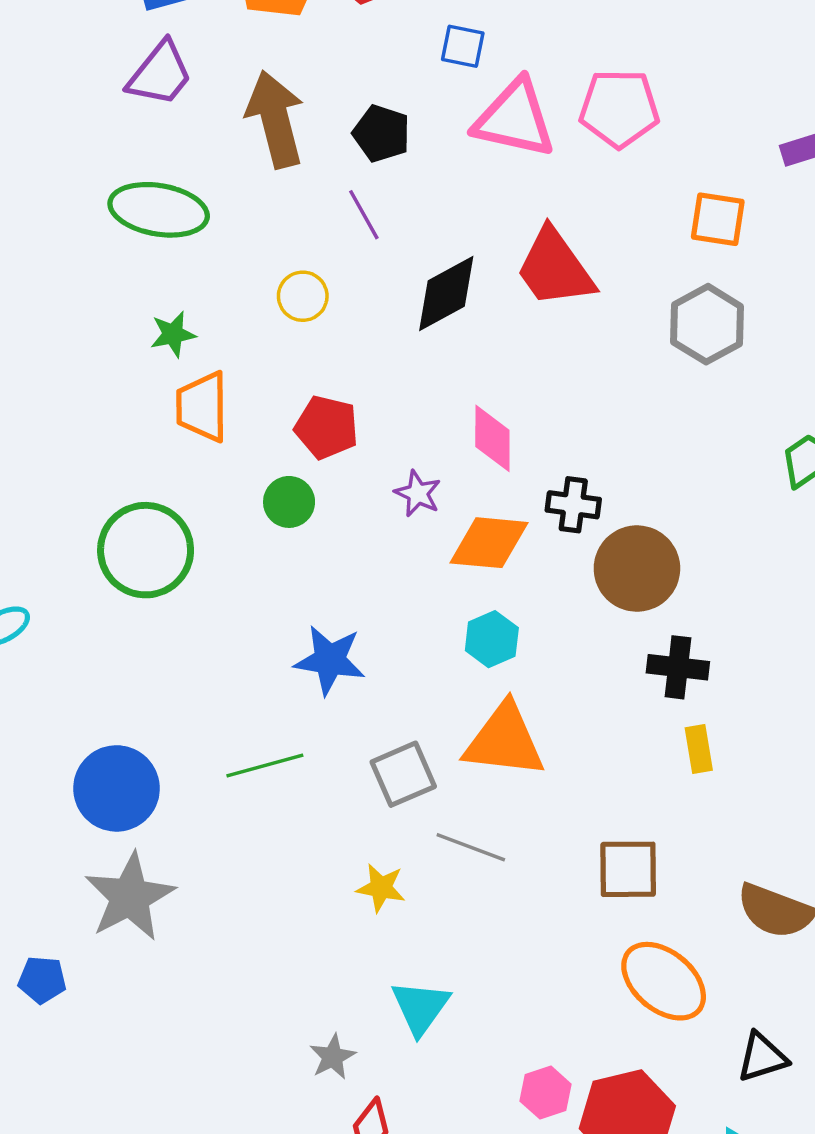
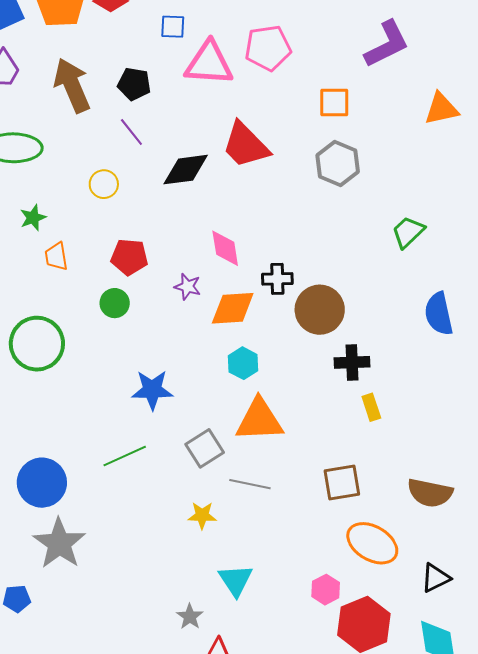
black diamond: (446, 293) -> (186, 170), turned 30
orange trapezoid: (202, 407) -> (56, 256), size x0.7
pink hexagon: (545, 1093) -> (326, 590), moved

